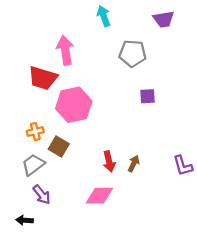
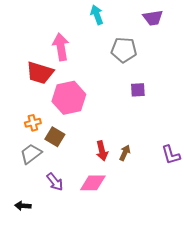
purple arrow: (42, 195) -> (55, 182), moved

